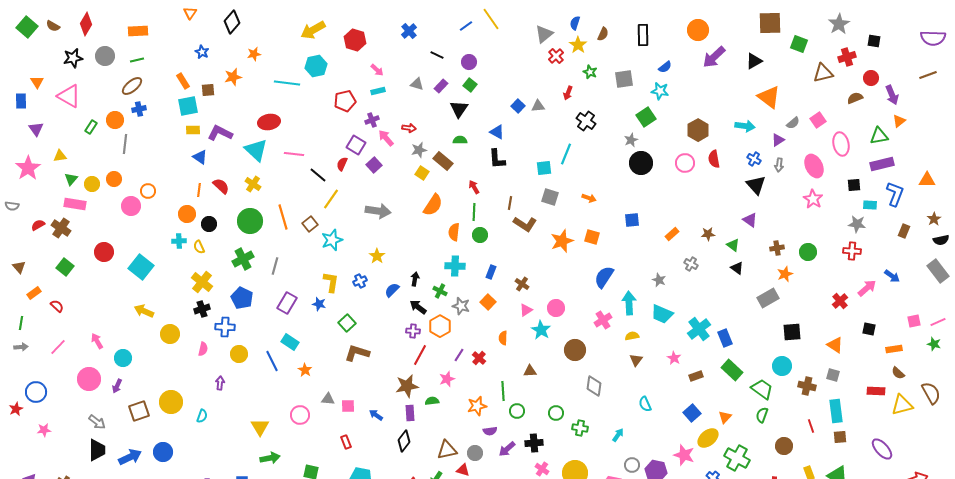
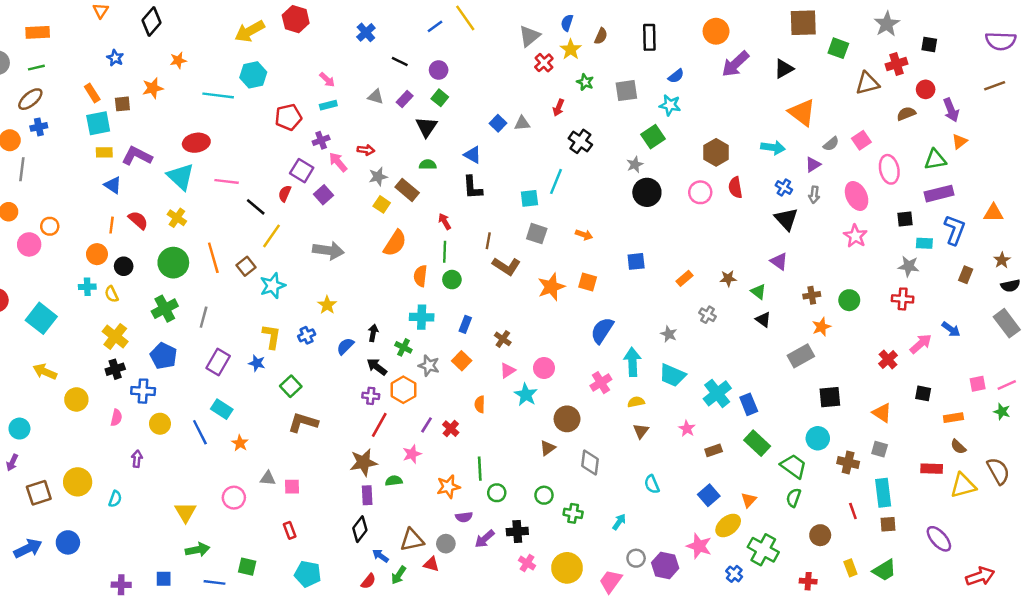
red hexagon: (355, 40) -> (296, 19), moved
brown triangle: (530, 371) -> (548, 448), moved, turned -32
blue arrow: (376, 415) -> (380, 556), moved

